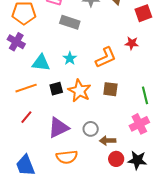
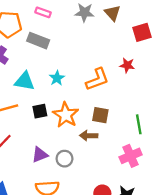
gray rectangle: (70, 22) -> (38, 41), moved
purple triangle: (58, 128) -> (40, 155), size x0.7
gray circle: (91, 129) -> (65, 159), moved
brown arrow: (108, 141) -> (89, 136), moved

